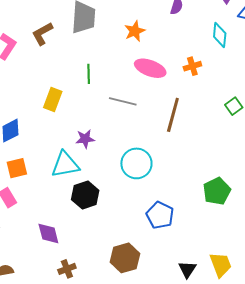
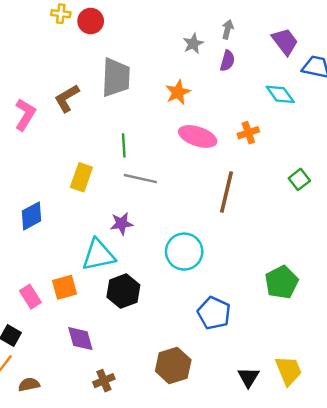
cyan diamond: (220, 35) -> (280, 94), turned -40
gray line: (123, 101) -> (140, 179), moved
orange square: (17, 168) -> (65, 287), moved

